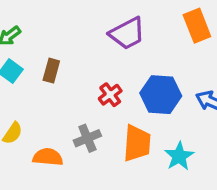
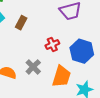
gray cross: (87, 138) -> (33, 67), turned -35

